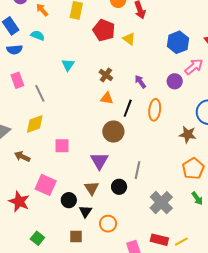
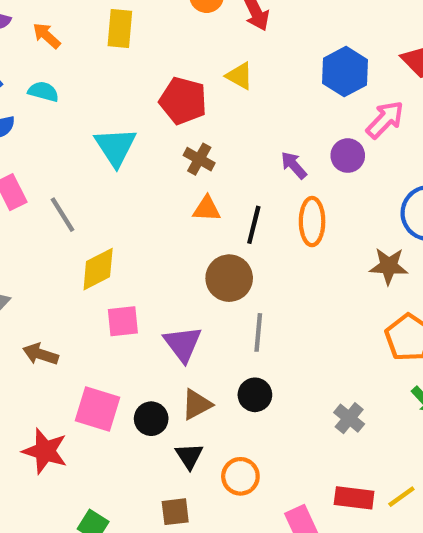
red pentagon: (104, 30) -> (183, 101), moved
cyan triangle: (68, 65) -> (115, 147), size x1.5
purple arrow: (140, 82) -> (294, 165), moved
yellow diamond: (35, 124) -> (98, 269), moved
purple triangle: (99, 161) -> (183, 344), moved
gray line: (137, 170) -> (258, 332), moved
brown triangle: (92, 188) -> (197, 404), turned 42
black circle: (69, 200) -> (151, 419), moved
gray cross: (161, 203) -> (349, 418), size x0.6

